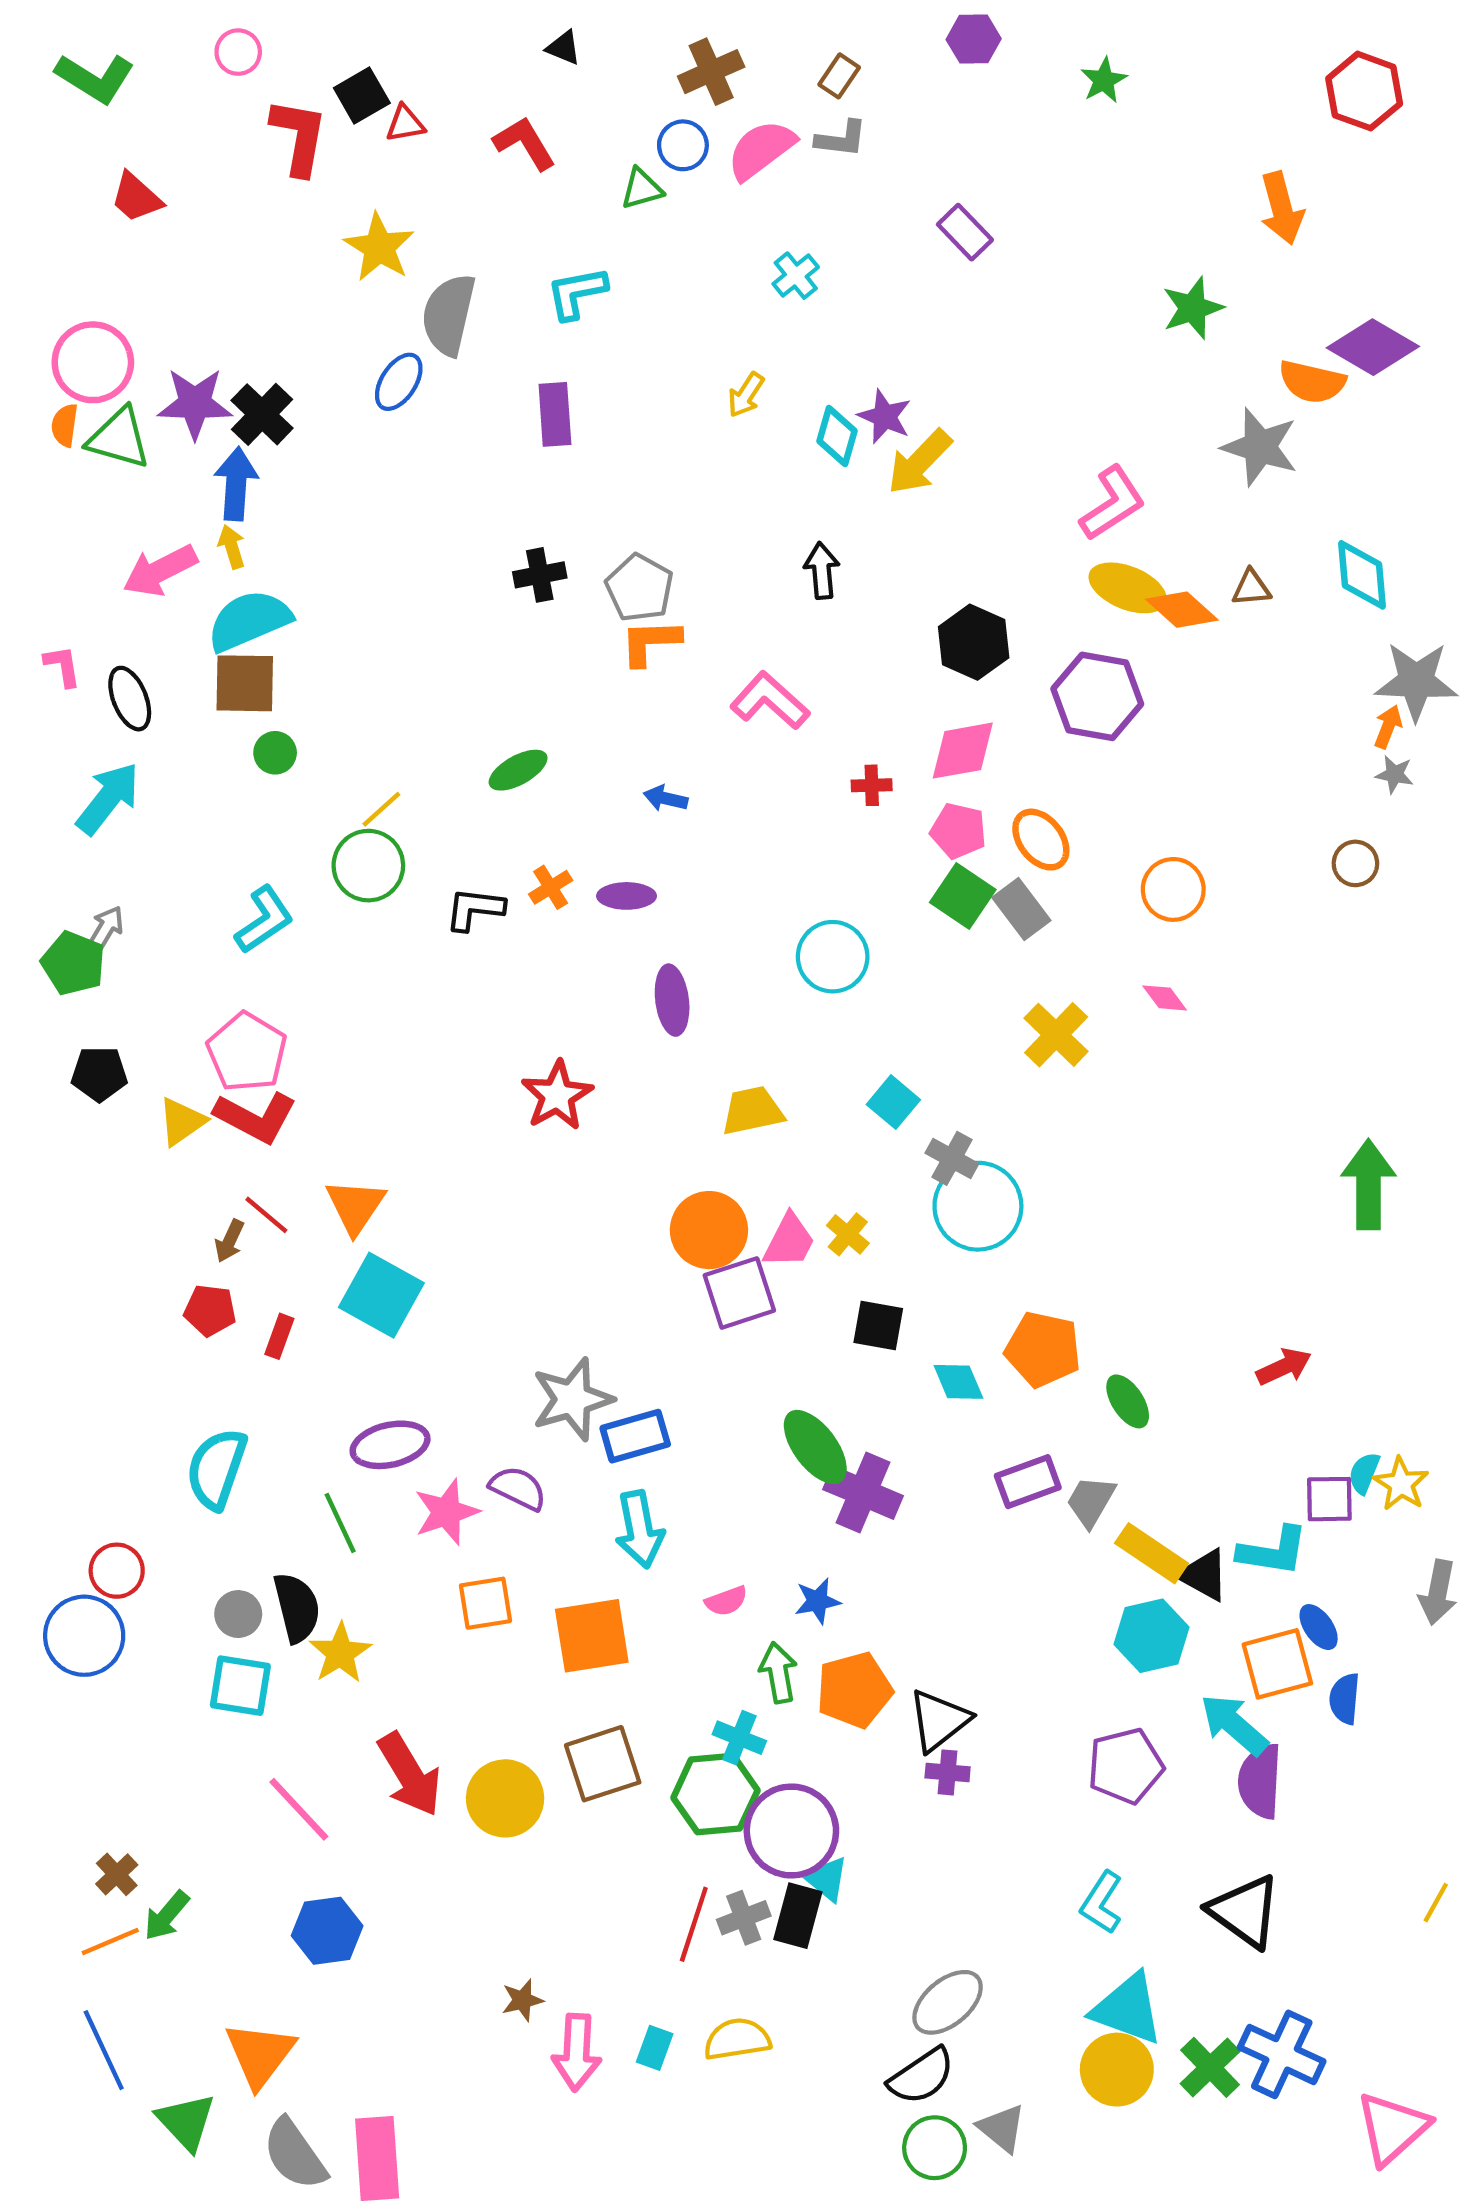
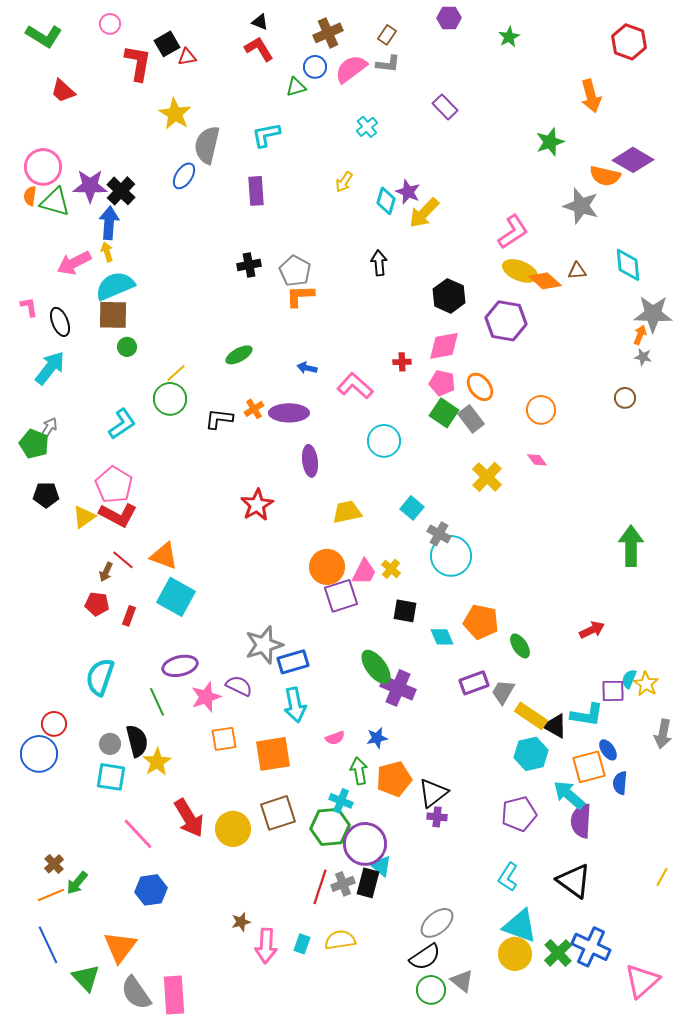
red L-shape: (525, 143) -> (259, 49), moved
pink L-shape: (770, 701) -> (355, 386), moved
purple ellipse: (627, 896) -> (289, 413), size x1.5
orange triangle: (355, 1206) -> (164, 556), turned -44

